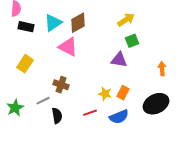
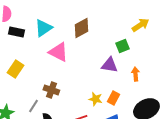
yellow arrow: (126, 20) -> (140, 25), moved
brown diamond: (78, 23) -> (81, 28), moved
orange arrow: (162, 69) -> (135, 74), moved
gray line: (43, 101) -> (33, 106), turned -32

